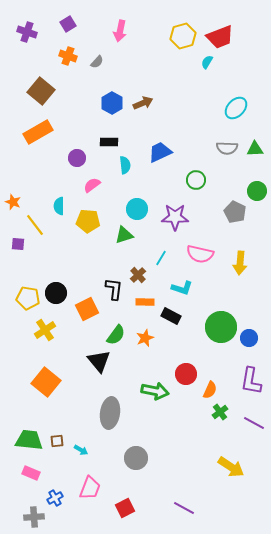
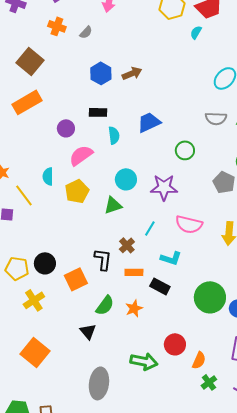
pink semicircle: (92, 185) -> (81, 155), size x1.4
yellow pentagon: (88, 221) -> (77, 191), turned -30
black triangle: (99, 361) -> (88, 331), size x0.7

